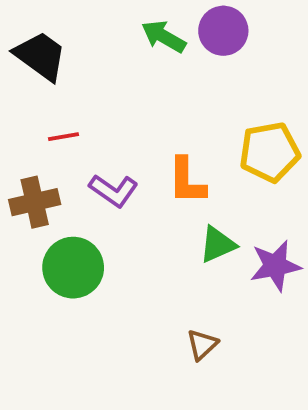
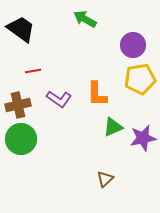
purple circle: (223, 31) -> (133, 45), moved
green circle: (73, 268) -> (21, 139), moved

